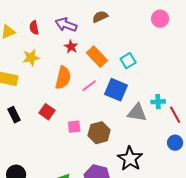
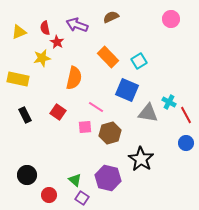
red star: (71, 47) -> (57, 42), moved
pink line: (89, 86) -> (96, 107), moved, turned 70
cyan cross: (158, 102) -> (169, 102), turned 32

